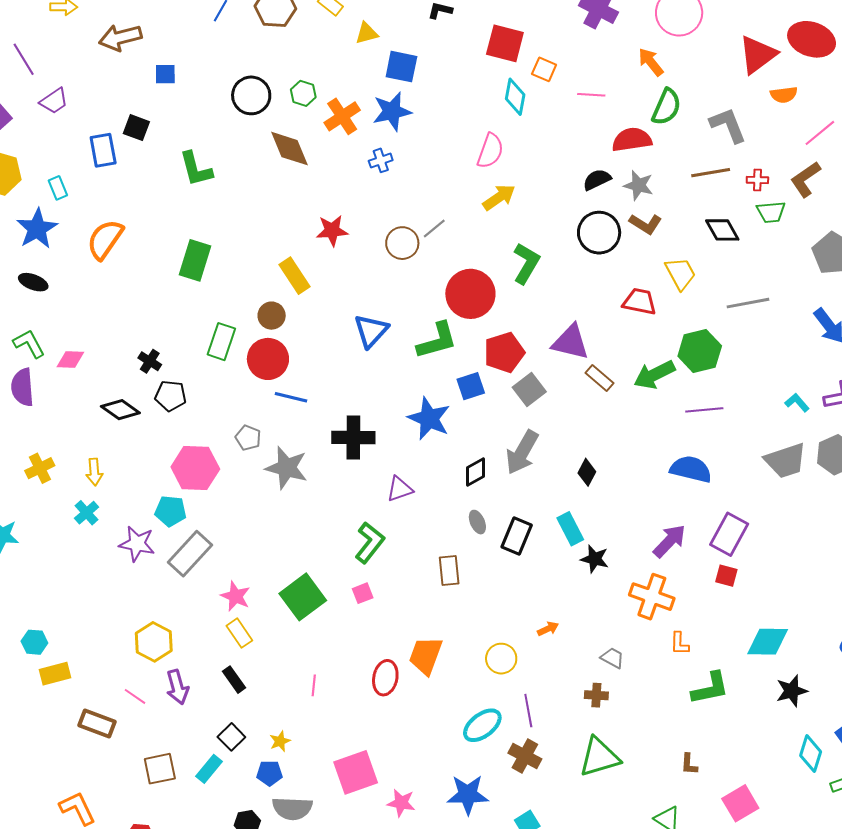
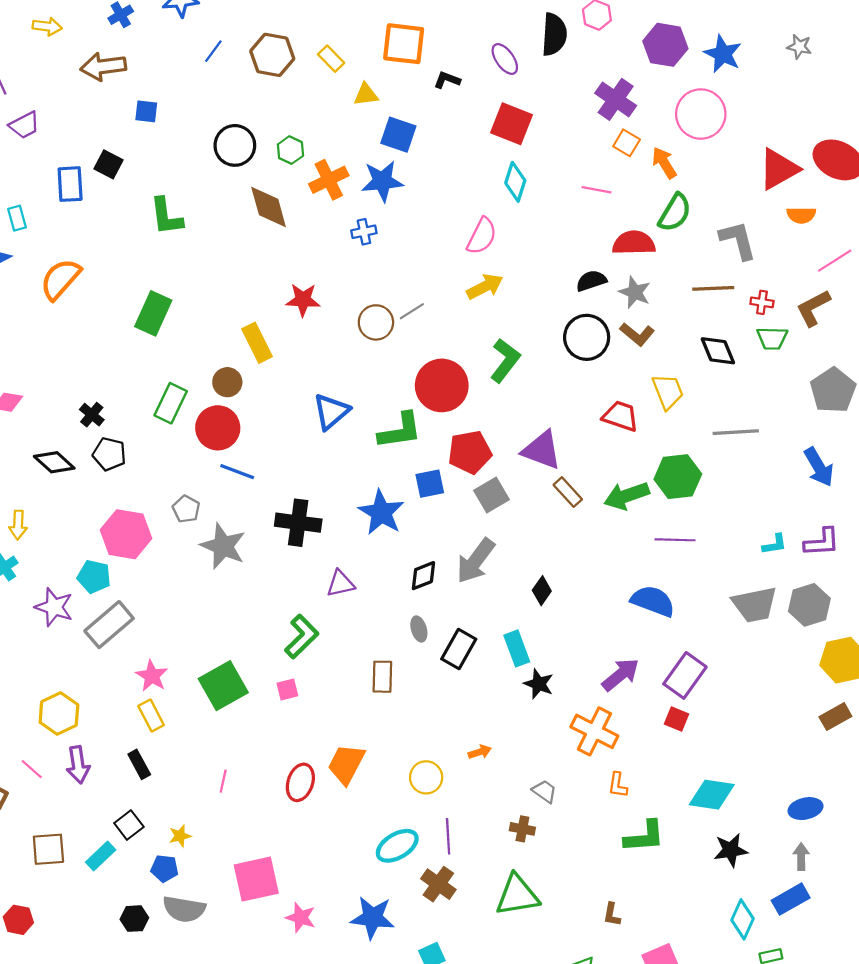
orange square: (544, 69) -> (627, 143), moved
cyan L-shape: (797, 403) -> (775, 544), turned 115

